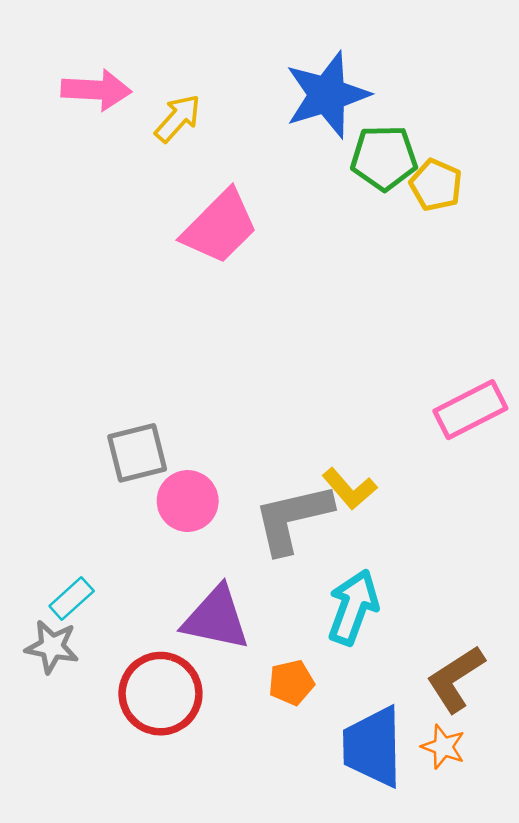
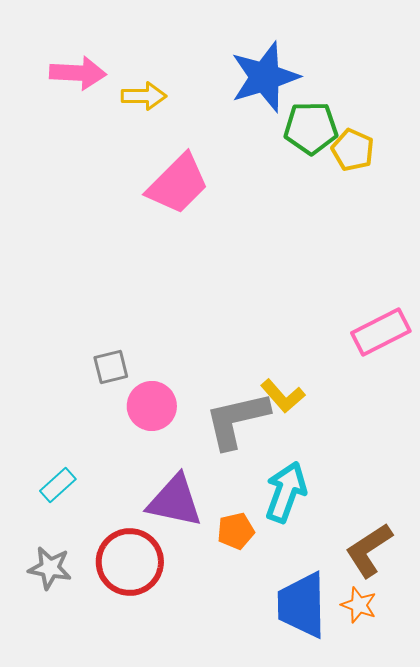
yellow arrow: (178, 118) -> (144, 96), turned 48
gray square: (137, 453) -> (111, 367), size x0.7
gray star: (52, 647) -> (50, 568), moved
orange pentagon: (291, 682) -> (236, 531), moved

